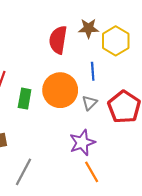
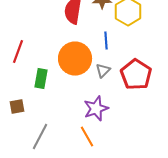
green rectangle: (25, 99) -> (41, 78), moved
orange line: (92, 172) -> (87, 136), moved

